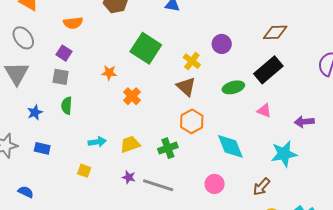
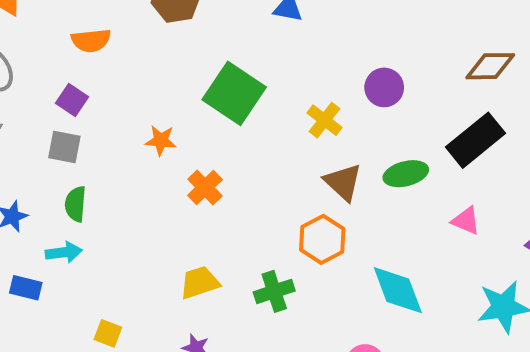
brown triangle: (186, 87) -> (343, 182), moved
cyan arrow: (97, 142) -> (64, 252), moved

